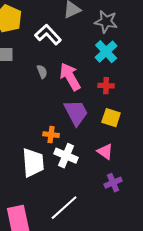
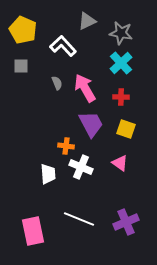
white trapezoid: (33, 163) -> (48, 174), size x0.7
purple cross: (113, 183) -> (126, 222), moved, size x1.4
white line: (64, 208) -> (79, 219), turned 64

